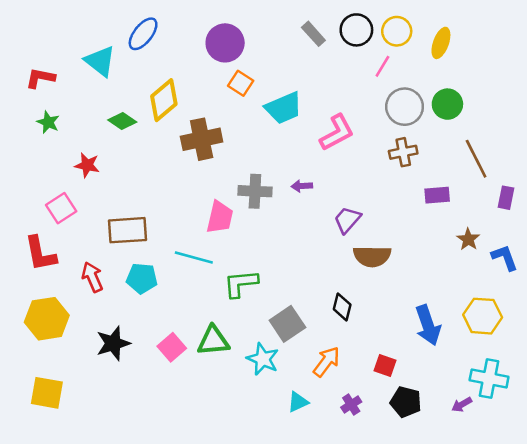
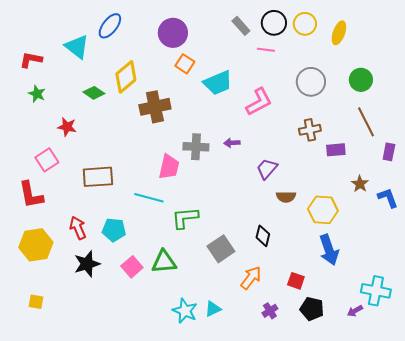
pink line: (382, 66) -> (266, 50), moved, turned 66
green circle: (447, 104) -> (361, 80), moved
brown cross: (403, 152) -> (310, 130), moved
brown semicircle: (372, 256) -> (286, 197), size x0.7
red arrow: (92, 277) -> (78, 228), moved
cyan pentagon: (142, 278) -> (114, 230), moved
yellow hexagon: (483, 316) -> (323, 210), moved
cyan star: (263, 359) -> (185, 311), moved
yellow square: (47, 393) -> (36, 302), size x0.6
cyan triangle: (298, 402) -> (213, 309), moved

